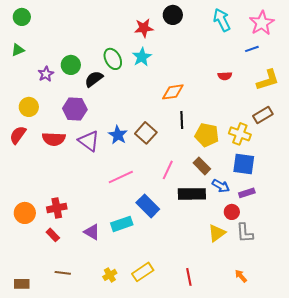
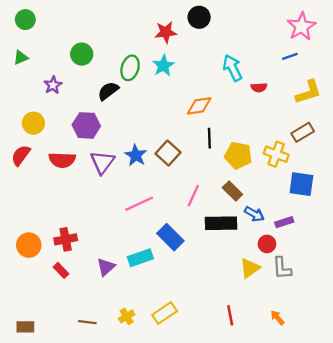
cyan arrow: (222, 20) -> (232, 68), moved
green ellipse: (113, 59) -> (130, 68), turned 45
green circle: (71, 65) -> (82, 54), moved
purple triangle: (89, 141) -> (102, 162), turned 30
blue square: (244, 164) -> (301, 184), moved
purple triangle: (92, 232) -> (106, 267), turned 48
brown line: (63, 273) -> (87, 322), moved
red line: (189, 277) -> (230, 315), moved

